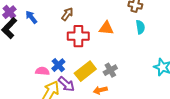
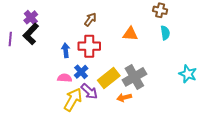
blue arrow: (31, 17) -> (66, 50), moved, turned 32
red cross: (78, 36) -> (89, 46), moved
gray cross: (110, 70) -> (134, 77), size x1.6

